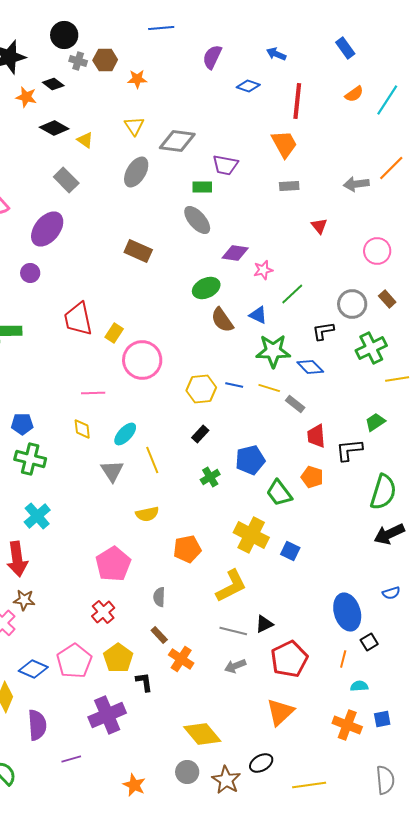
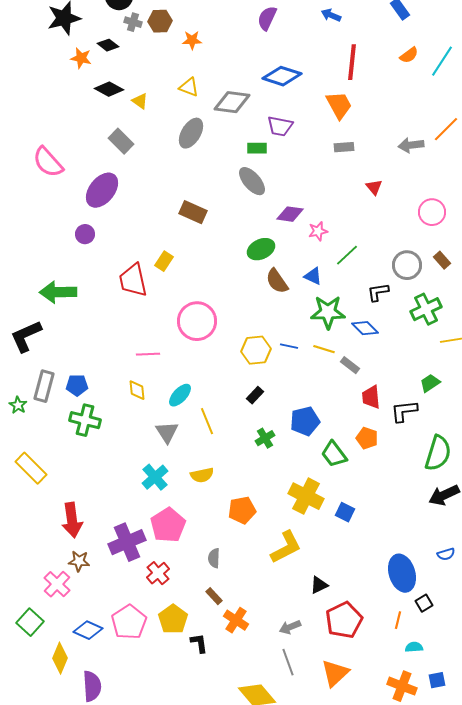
blue diamond: (248, 86) -> (282, 76), moved, size x1.6
yellow triangle: (134, 126) -> (189, 87), turned -35
yellow rectangle: (114, 333) -> (164, 261), moved
cyan cross: (37, 516) -> (155, 477), moved
gray line: (233, 631) -> (288, 662), moved, turned 56
purple cross: (107, 715) -> (127, 542), moved

